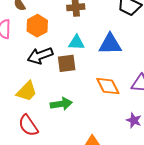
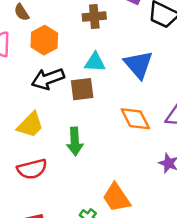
blue triangle: (110, 44) -> (139, 64), turned 50
green arrow: (61, 104) -> (75, 141), turned 95
red semicircle: (28, 125) -> (32, 169), turned -70

